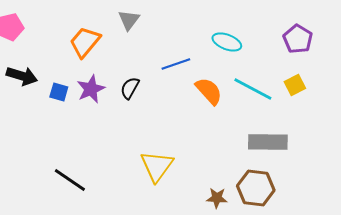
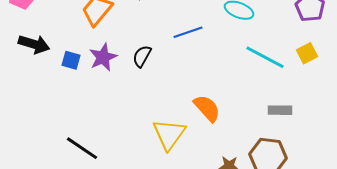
orange semicircle: (209, 91) -> (207, 108), moved
gray rectangle: (268, 142) -> (280, 110), size x0.6

